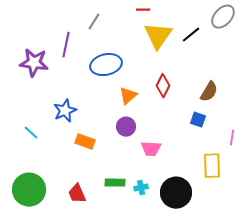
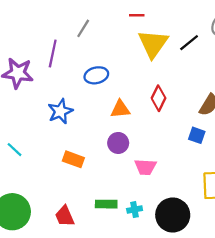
blue ellipse: (106, 65) -> (96, 75), size x0.7
orange triangle: (128, 96) -> (120, 109), turned 36
blue star: (65, 111) -> (60, 111), moved

